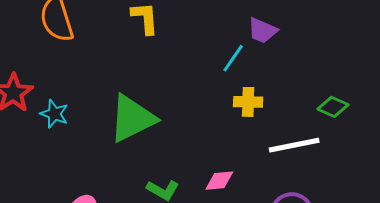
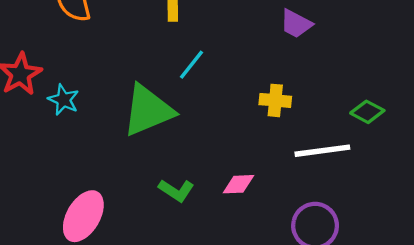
cyan line: (233, 58) -> (191, 65), moved

